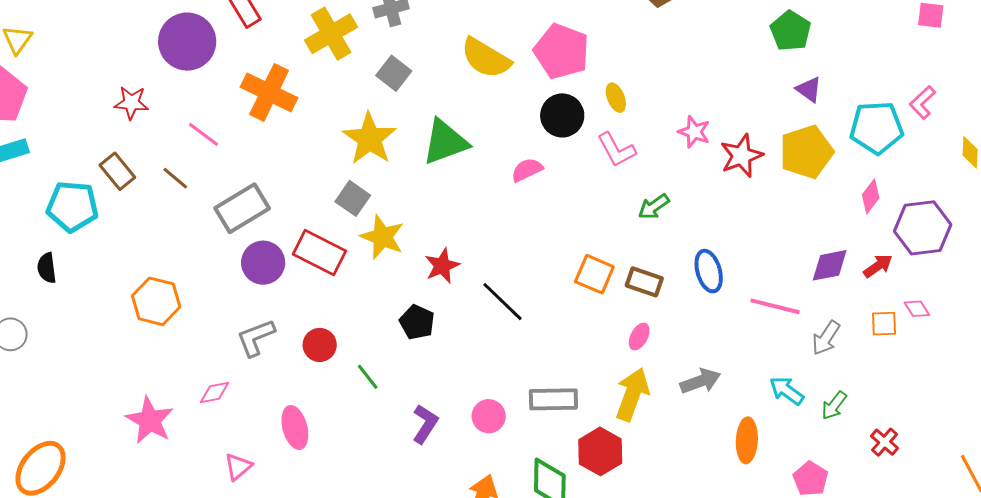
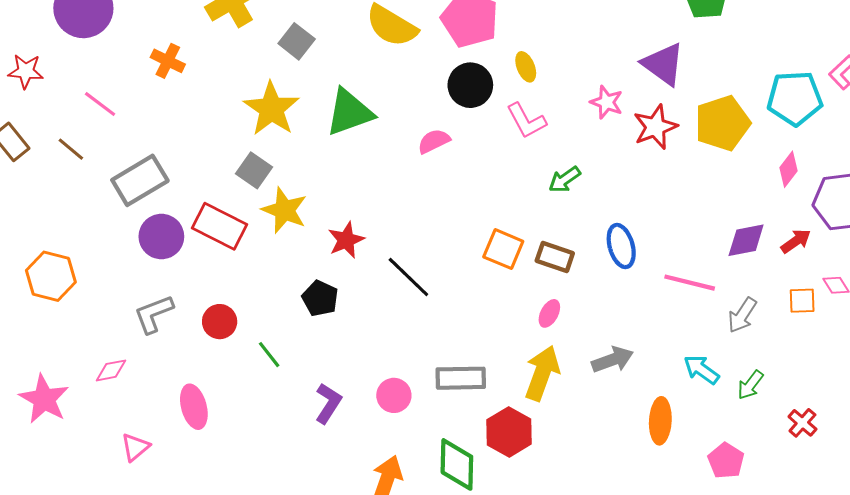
purple triangle: (809, 89) -> (663, 64), moved, size x1.6
orange cross: (269, 92) -> (168, 61), size x0.6

